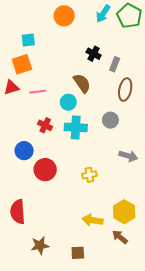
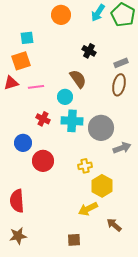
gray rectangle: (115, 64) -> (121, 63), moved, turned 48
gray circle: (110, 120) -> (101, 128), moved, size x1.6
gray arrow: (128, 156) -> (122, 148), turned -36
yellow hexagon: (124, 212) -> (102, 186), moved
yellow arrow: (93, 220) -> (88, 209), turned -36
brown star: (40, 245) -> (18, 236), moved

